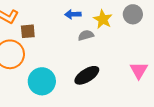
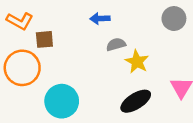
yellow star: (103, 19) -> (137, 62), moved
black ellipse: (87, 75) -> (136, 101), moved

